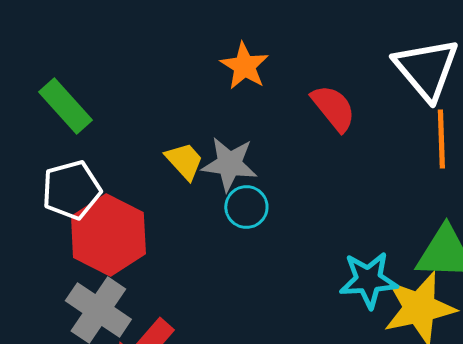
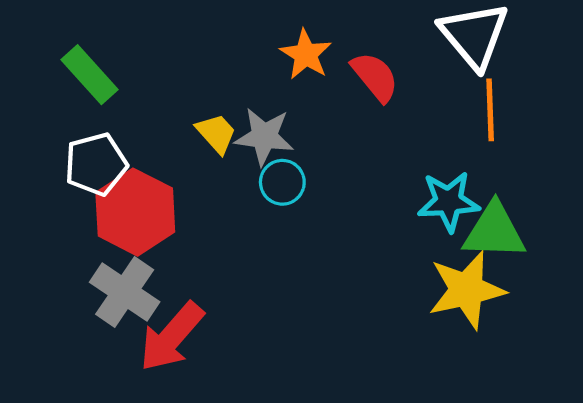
orange star: (244, 66) -> (306, 54), moved
cyan star: (368, 280) -> (449, 201), moved

